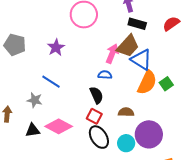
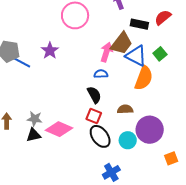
black rectangle: (137, 24) -> (139, 24), moved
blue line: (51, 82) -> (21, 62), moved
green square: (166, 84) -> (160, 54), moved
gray star: (35, 100) -> (35, 119), moved

